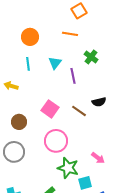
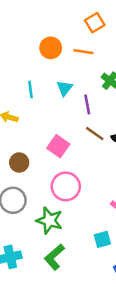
orange circle: (30, 37) -> (51, 48), moved
brown line: (79, 111) -> (95, 134), moved
green star: (68, 168) -> (49, 220), moved

